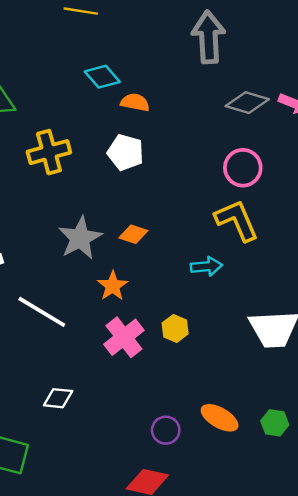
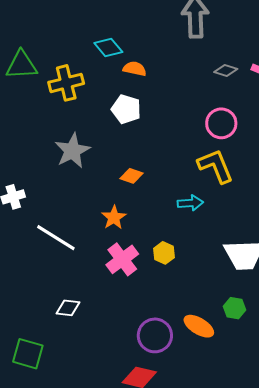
gray diamond: (247, 103) -> (226, 71), size x0.7
yellow cross: (49, 152) -> (66, 83), moved
gray star: (80, 238) -> (72, 151), moved
green hexagon: (275, 423) -> (235, 308), moved
purple circle: (166, 430) -> (155, 335), size x1.5

